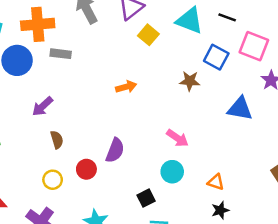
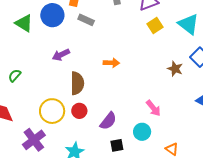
orange arrow: (126, 87) -> (111, 63), moved
brown semicircle: (57, 140) -> (77, 83), moved, size x1.6
purple semicircle: (115, 150) -> (108, 121), moved
yellow circle: (53, 180) -> (52, 111), size x1.6

